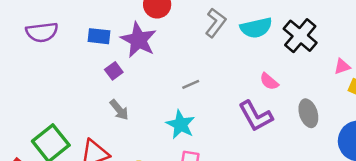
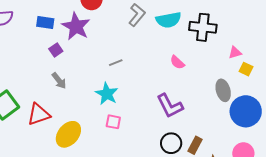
black cross: (300, 36) -> (203, 27), turned -36
gray ellipse: (308, 113) -> (223, 90), moved
purple L-shape: (256, 116) -> (170, 106), moved

